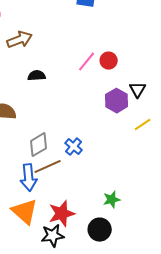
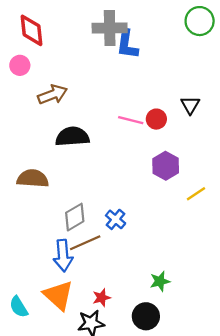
pink line: (87, 62) -> (131, 120), turned 65
black semicircle: (37, 76) -> (72, 137), size x1.6
black triangle: (138, 90) -> (190, 105), moved
red star: (62, 214) -> (102, 298), size x0.6

